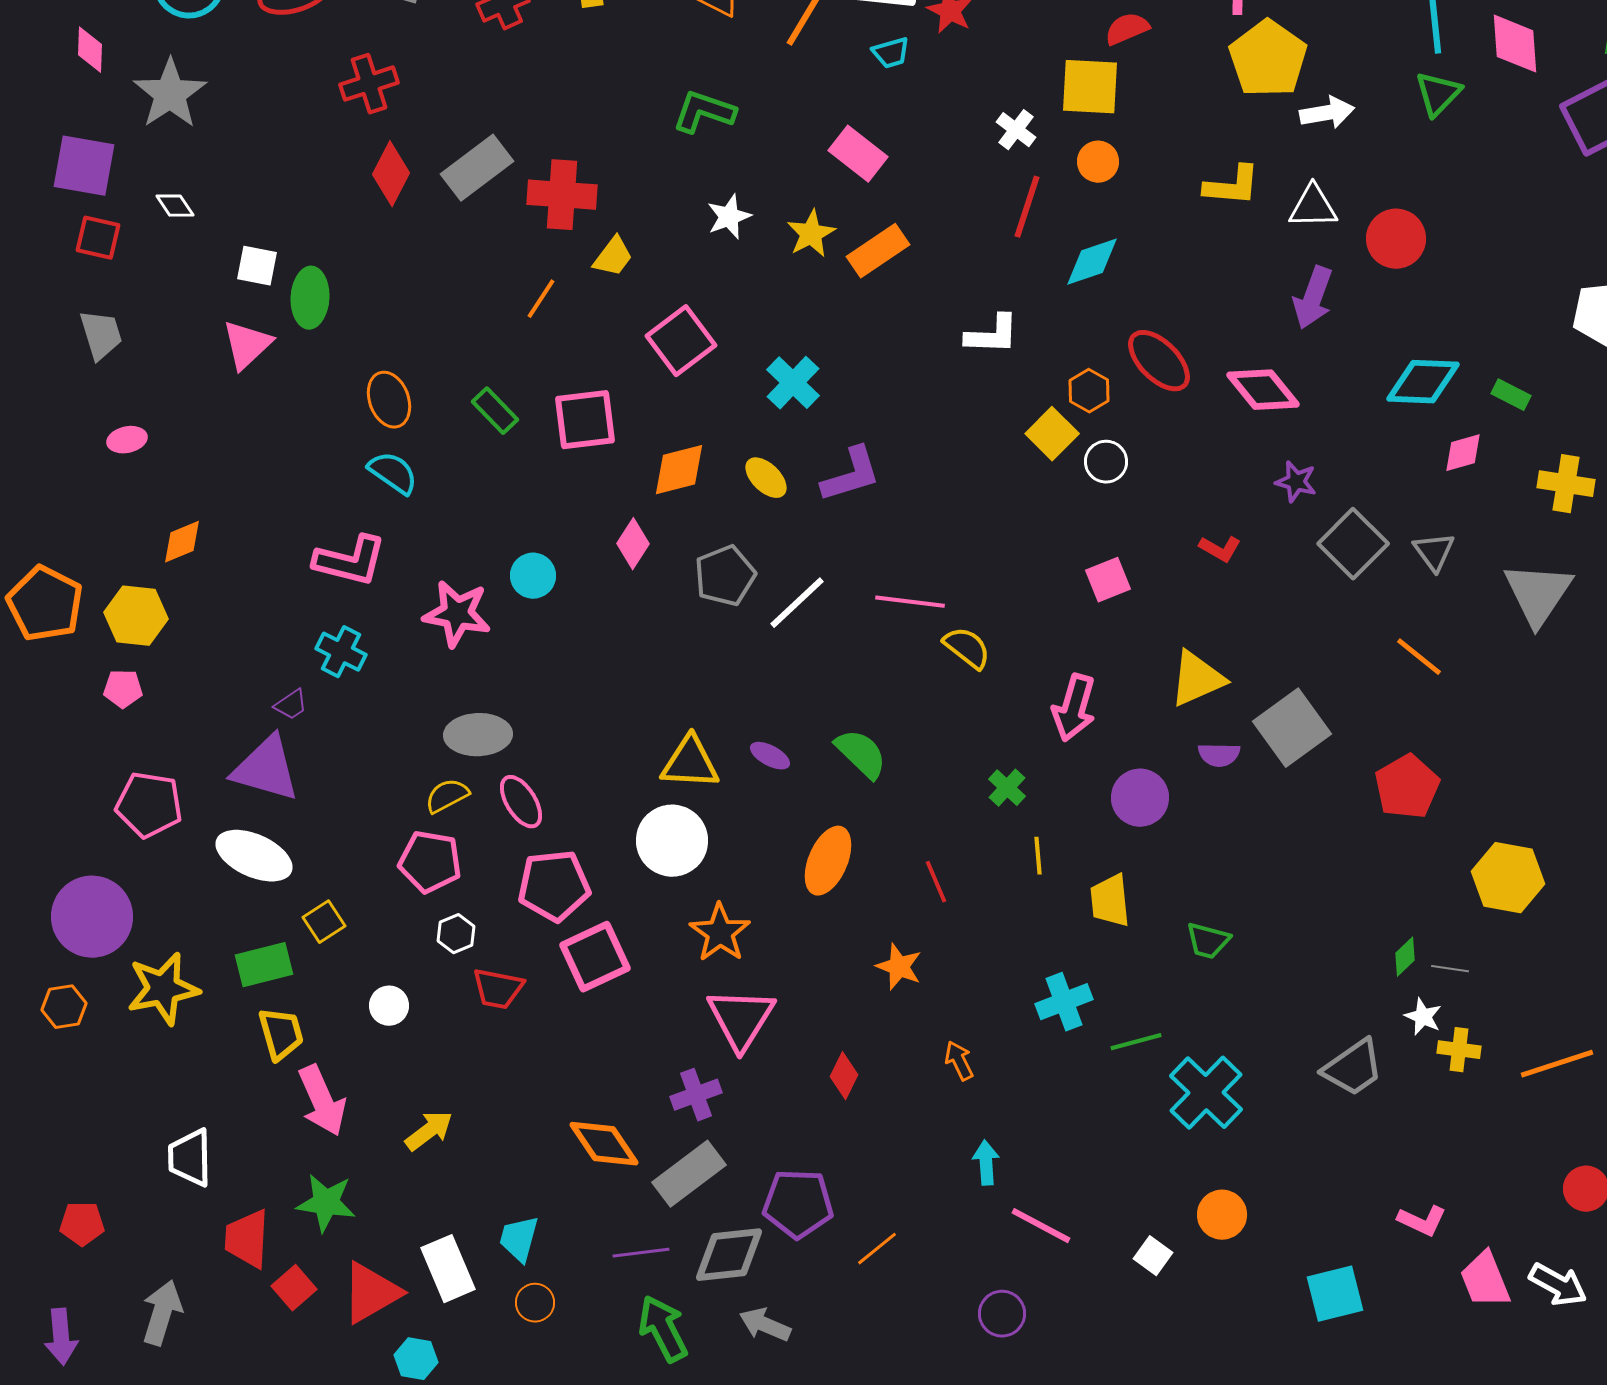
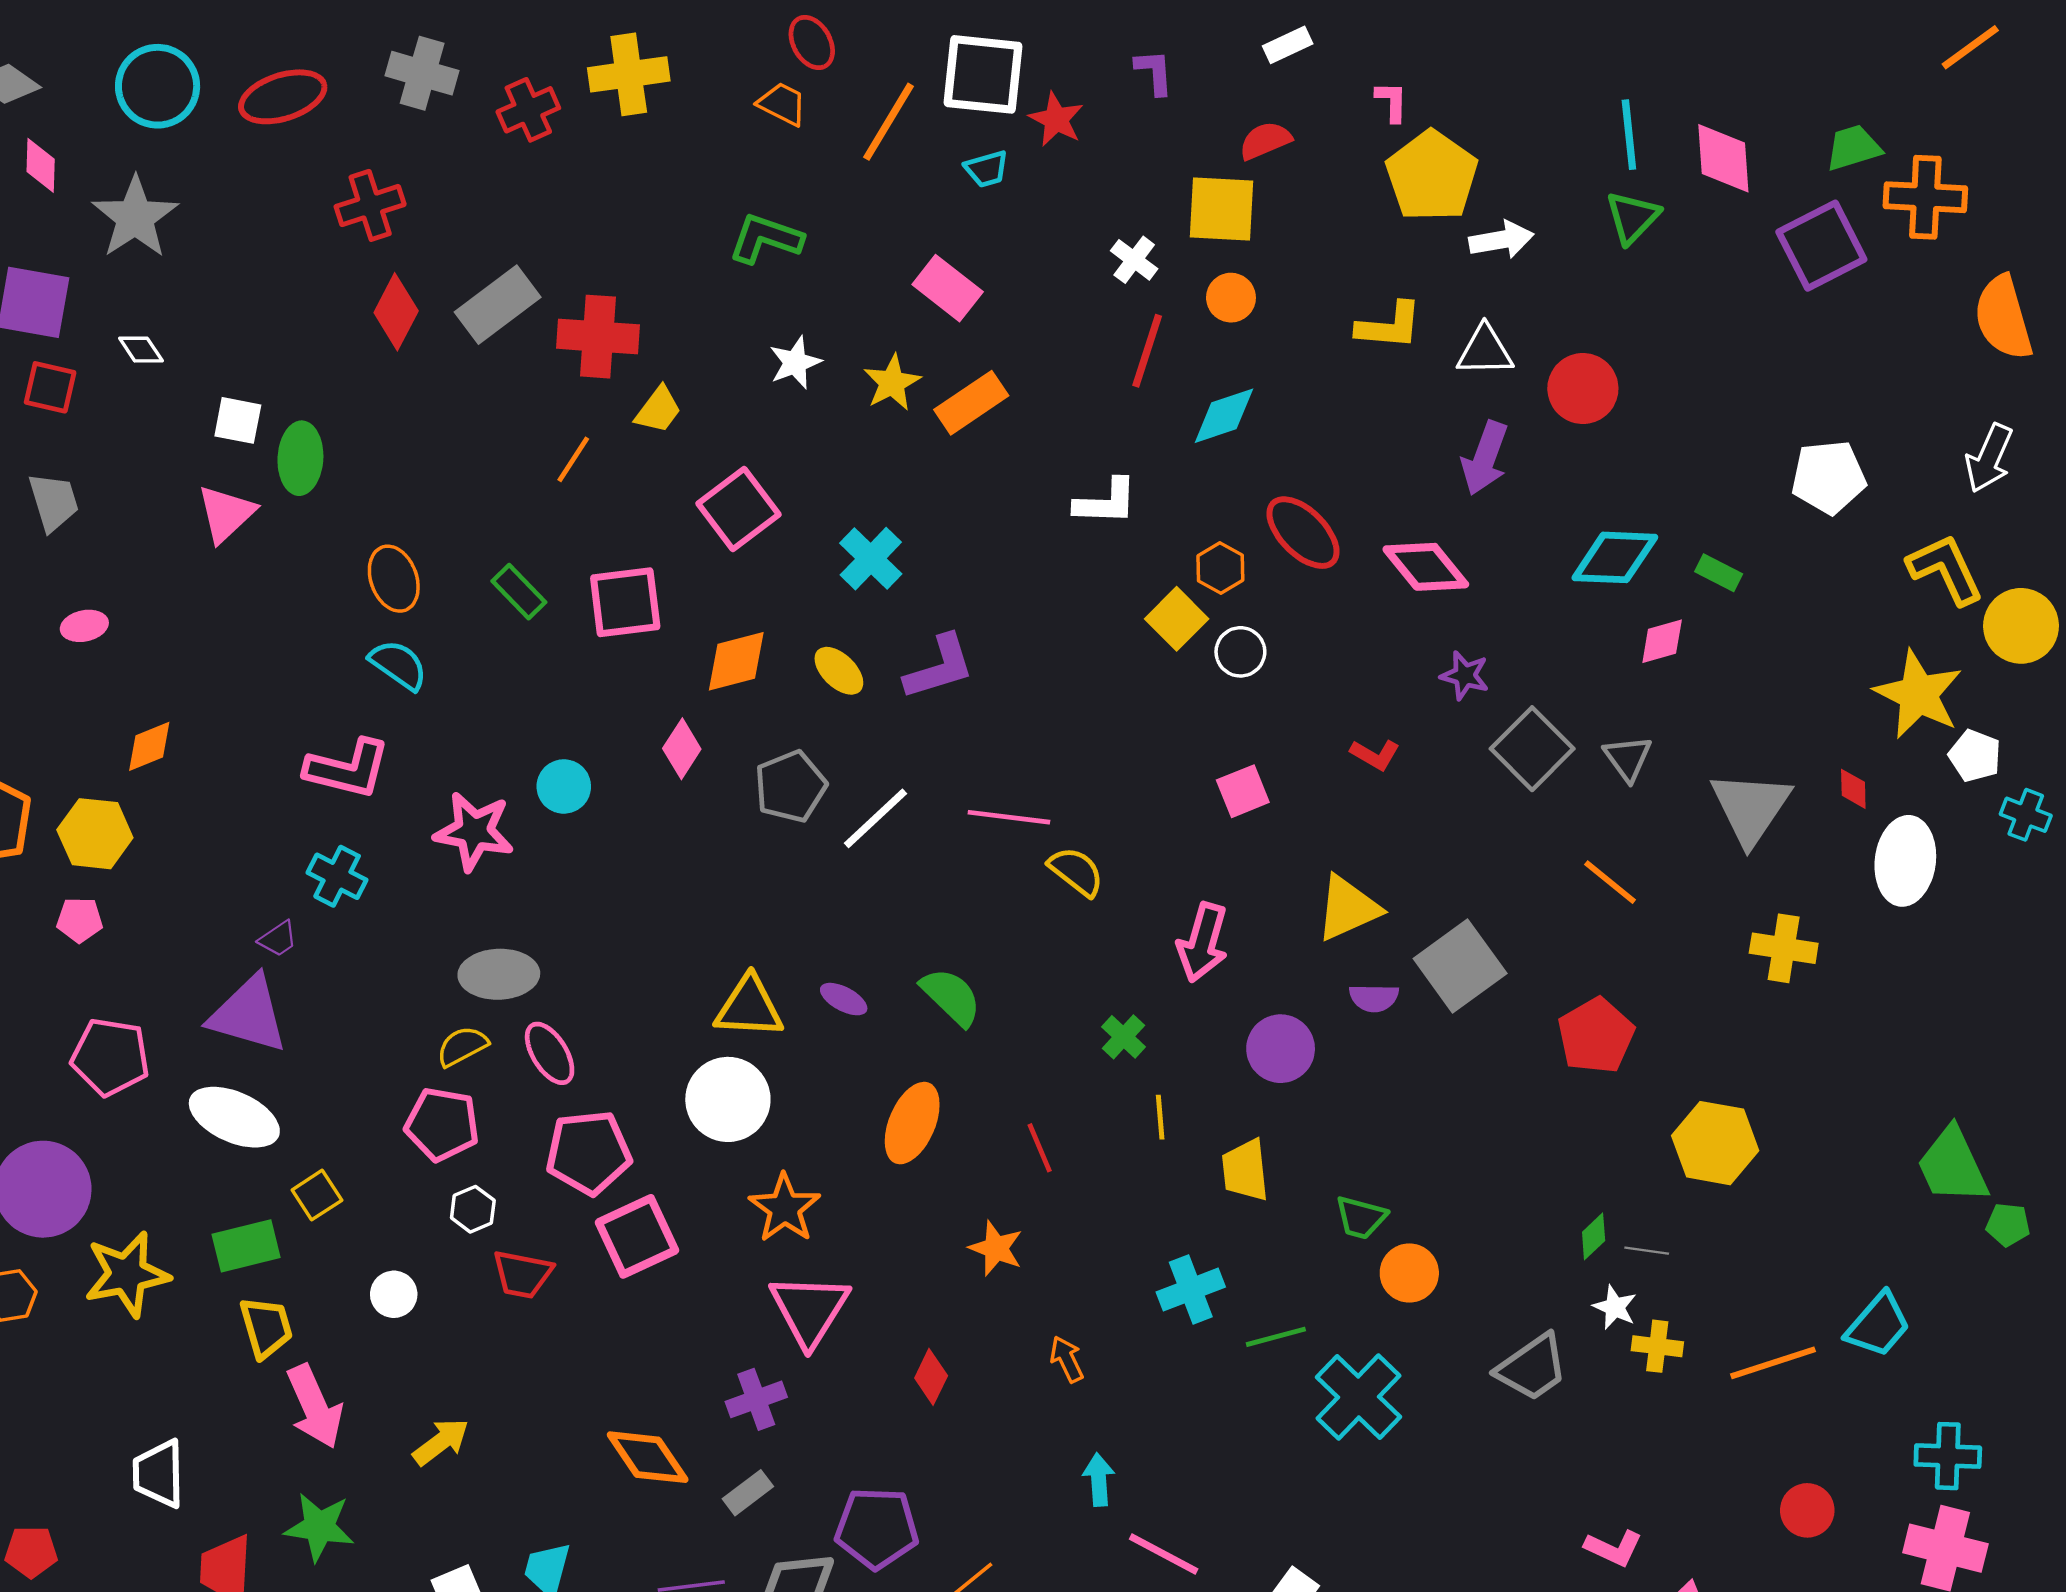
yellow cross: (1566, 484) -> (1784, 948), moved
gray rectangle: (689, 1174) -> (748, 1493), size x0.6
orange circle: (1222, 1215) -> (1409, 1273), moved

